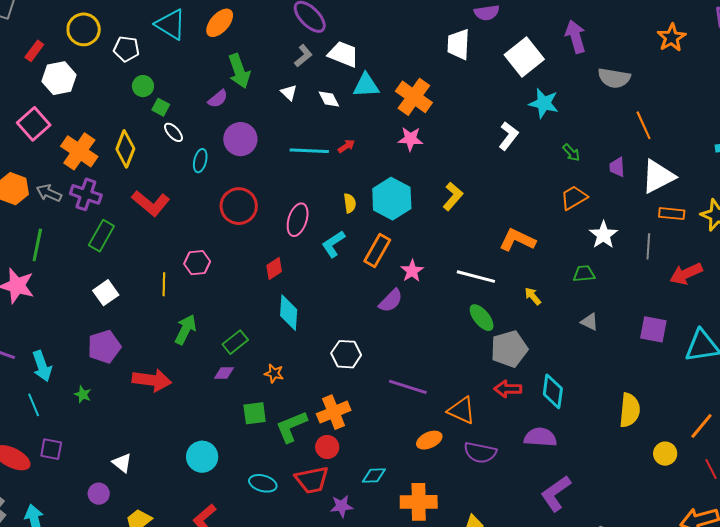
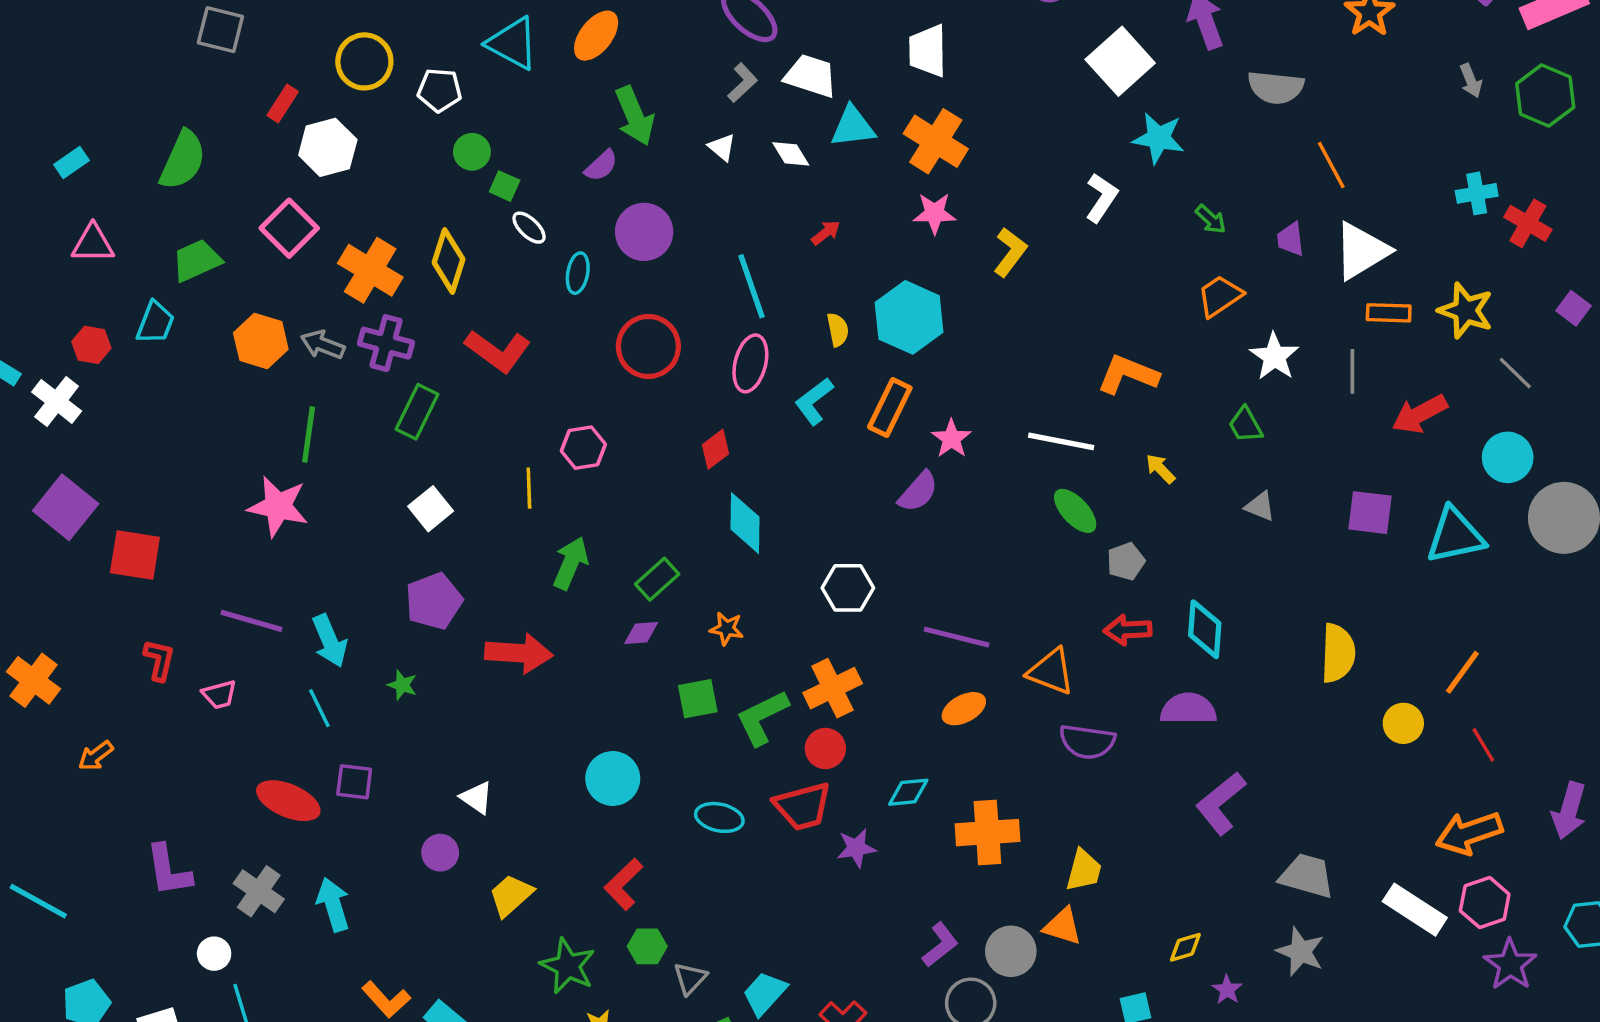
white trapezoid: (458, 44) -> (928, 51), moved
cyan line: (309, 151) -> (751, 286), moved, turned 72
yellow L-shape: (453, 196) -> (1010, 252), moved
green trapezoid: (584, 274) -> (1245, 425), turned -110
gray pentagon: (509, 349) -> (1126, 561), size x0.6
orange ellipse: (429, 440) -> (964, 709), moved

